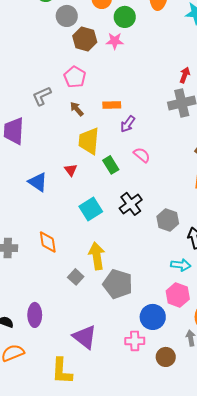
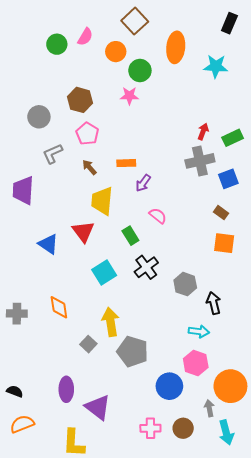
gray circle: (67, 16) -> (39, 117), moved
brown hexagon: (85, 39) -> (80, 100), moved
green rectangle: (111, 165) -> (130, 236), moved
red triangle: (71, 170) -> (83, 231), size x1.6
purple ellipse: (35, 315) -> (66, 389), moved
pink cross: (135, 341) -> (150, 428), moved

